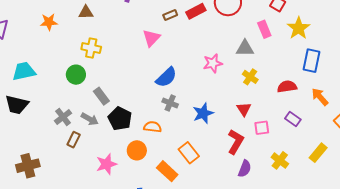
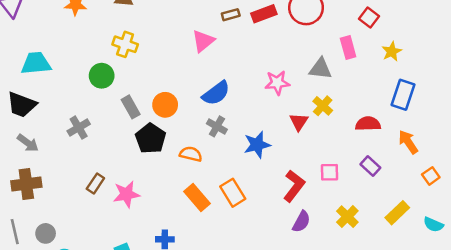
yellow star: (299, 28) -> (392, 51), size x0.7
red triangle: (244, 109) -> (299, 122), moved
gray arrow: (90, 119) -> (28, 143), moved
brown rectangle: (74, 140) -> (95, 183), moved
orange circle: (137, 150) -> (165, 105), moved
orange rectangle: (167, 171) -> (197, 197), moved

